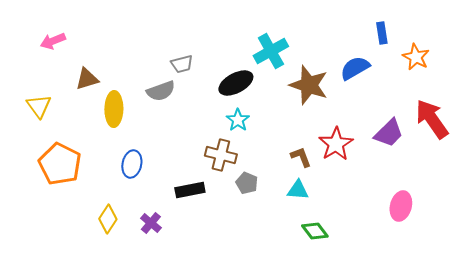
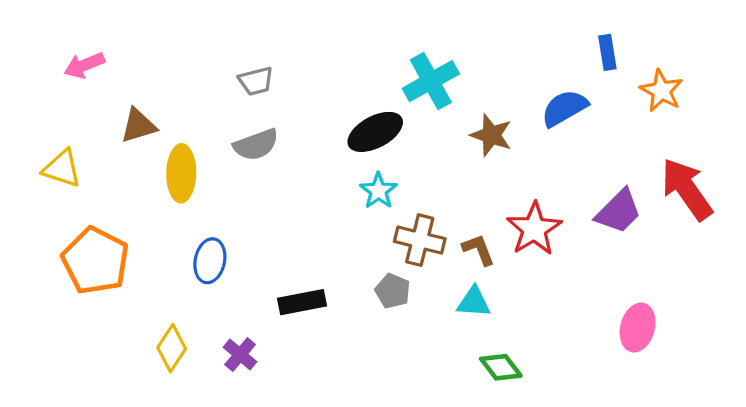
gray trapezoid: (182, 64) -> (256, 81), moved
brown star: (309, 85) -> (491, 135), size x0.7
yellow triangle: (39, 106) -> (62, 169), turned -36
brown cross: (221, 155) -> (420, 240), moved

